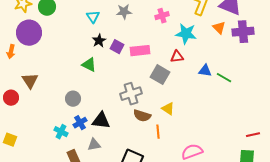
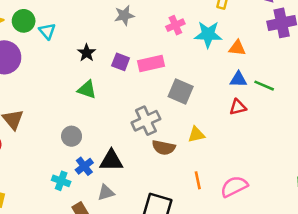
pink cross: (162, 16) -> (175, 25), moved
cyan triangle: (93, 17) -> (47, 31), moved
orange triangle: (219, 28) -> (237, 48), moved, turned -32
black star: (99, 41) -> (87, 53), moved
red triangle: (177, 57) -> (238, 107), moved
yellow triangle: (168, 109) -> (196, 134), turned -40
orange line: (158, 132) -> (198, 180), moved

